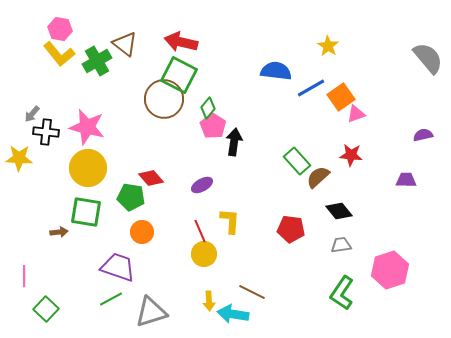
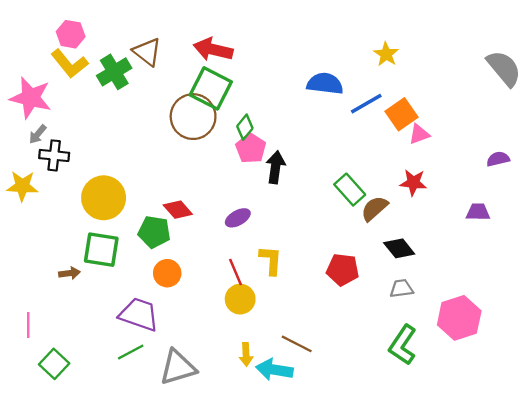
pink star: (87, 127) -> (31, 98), moved

